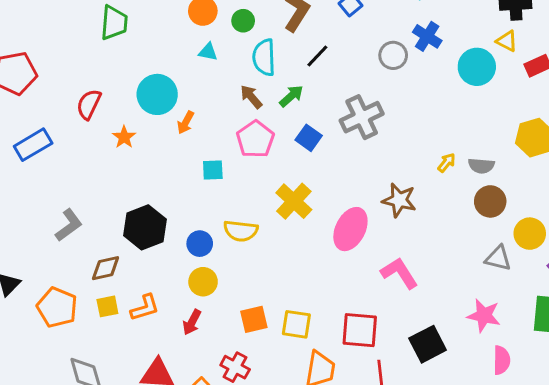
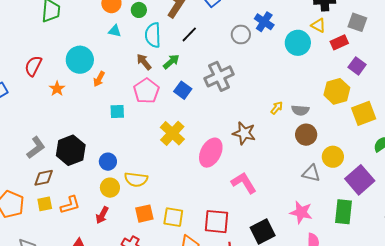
gray L-shape: (69, 225) -> (36, 148), moved
yellow semicircle: (241, 231) -> (136, 179), moved

